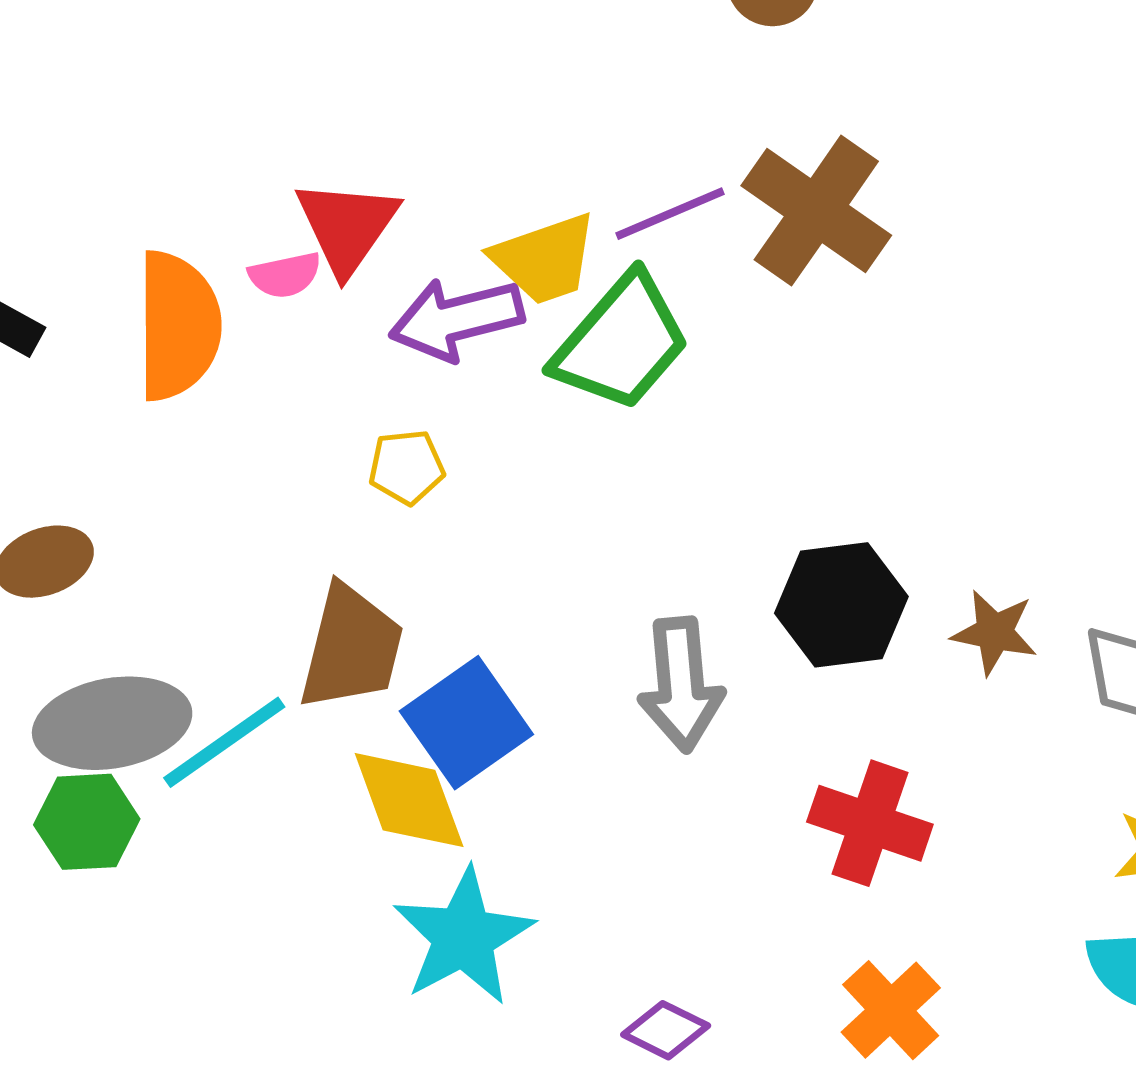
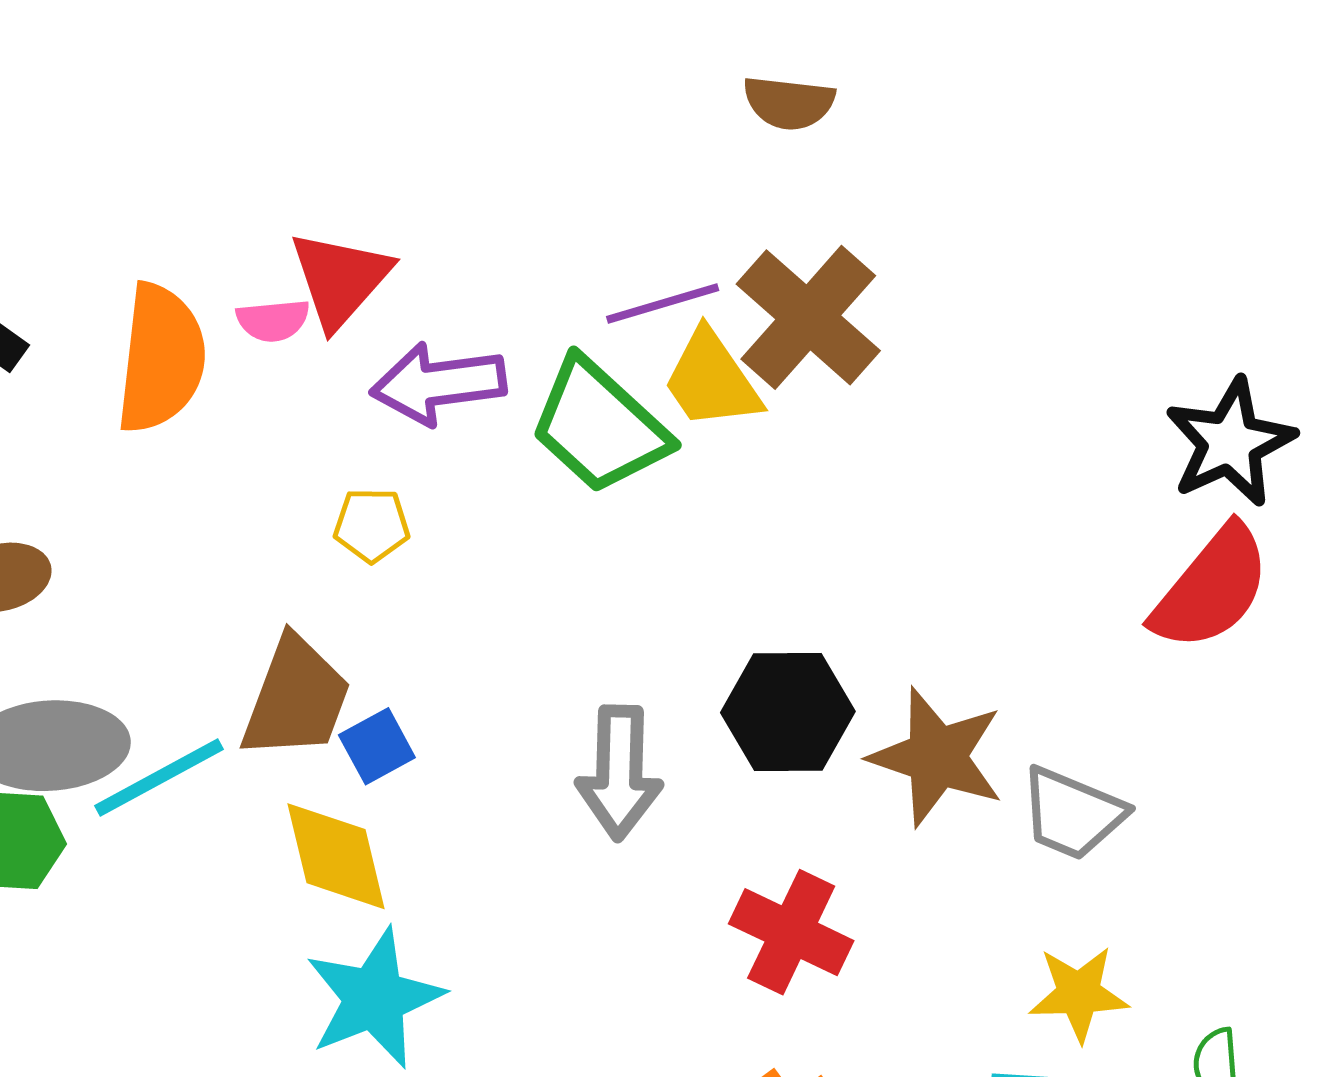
yellow trapezoid: (545, 259) -> (712, 380), moved, turned 68
green trapezoid: (621, 342) -> (599, 426), turned 85
brown star: (994, 632) -> (937, 757), size x1.6
blue square: (466, 723) -> (377, 746), moved, size x0.6

